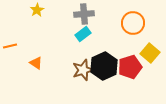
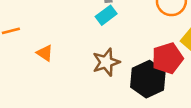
black hexagon: (104, 66) -> (148, 79), moved

